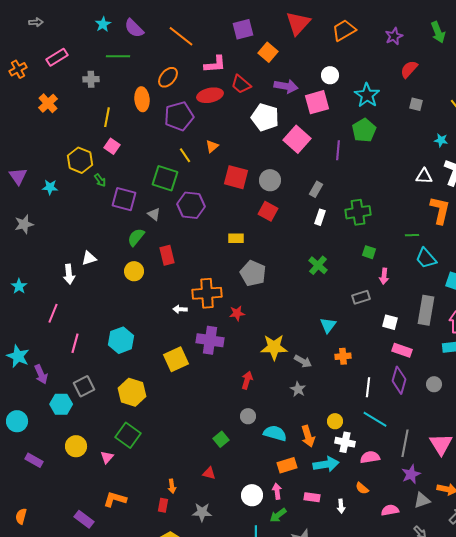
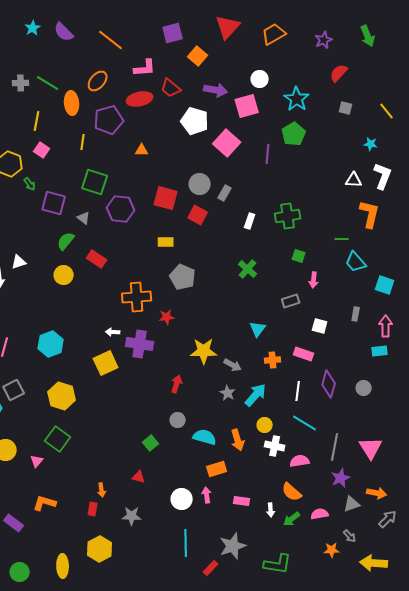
green line: (118, 56) -> (48, 83), moved, turned 30
orange triangle: (212, 146) -> (142, 150), turned 40
yellow line: (185, 155) -> (83, 142), moved, turned 42
red square: (236, 177) -> (166, 198), moved
gray rectangle: (316, 189) -> (225, 193), moved
red rectangle: (167, 255) -> (97, 259), turned -42
white arrow: (180, 309) -> (113, 332), moved
gray rectangle: (426, 310) -> (356, 314), size x0.5
pink rectangle: (402, 350) -> (304, 354), moved
cyan arrow: (326, 464) -> (256, 395), moved, turned -40
orange semicircle: (362, 488) -> (292, 492), size x1.5
green arrow: (278, 515) -> (292, 519), moved

